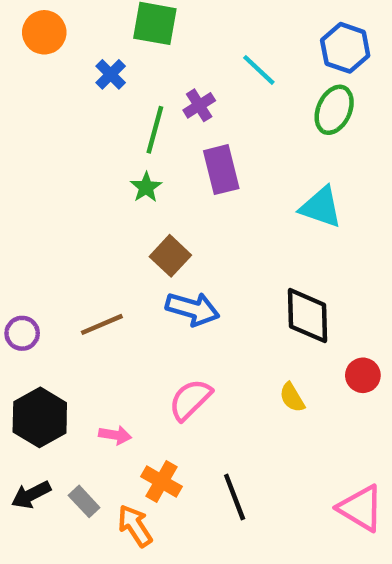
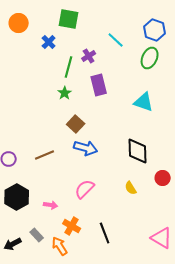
black arrow: (31, 495) -> (13, 244), moved

